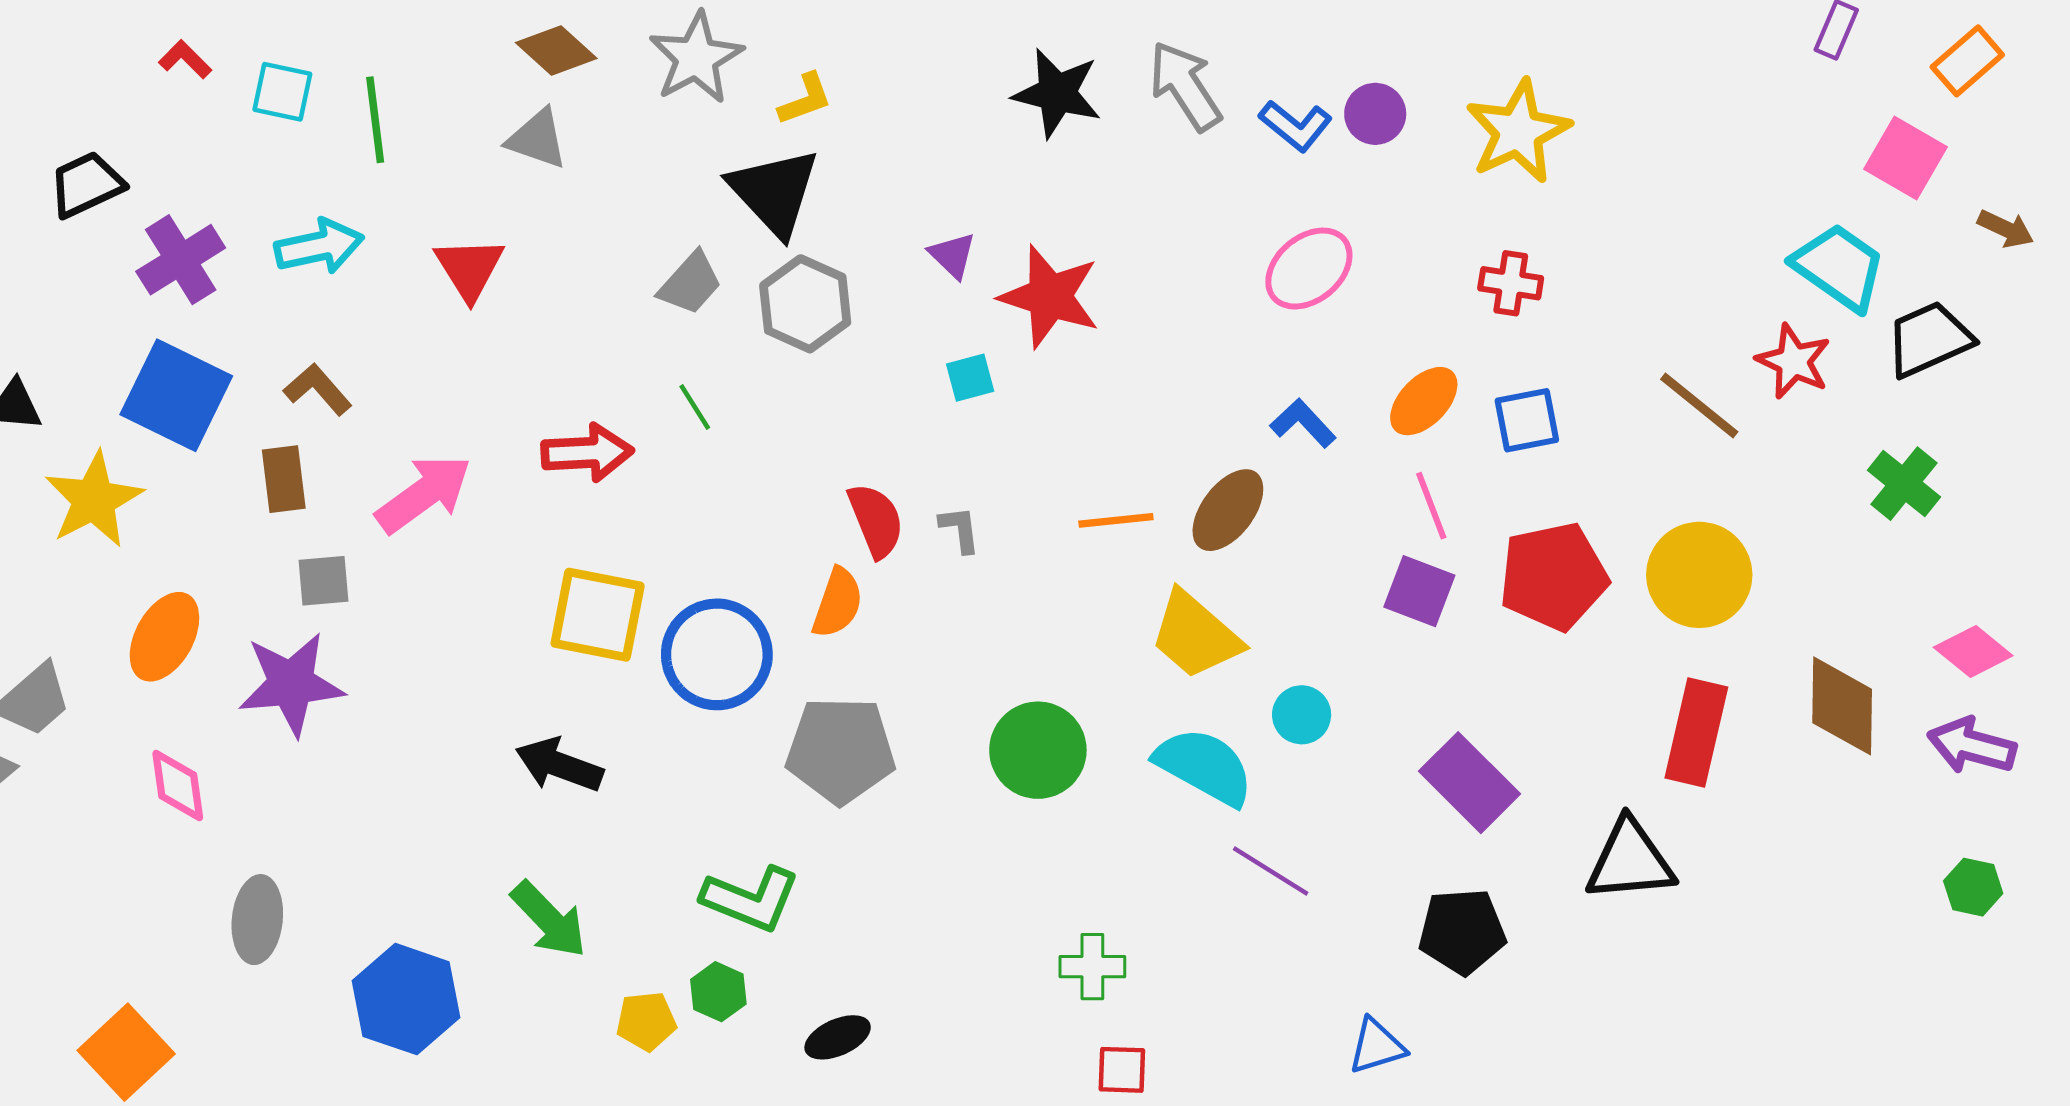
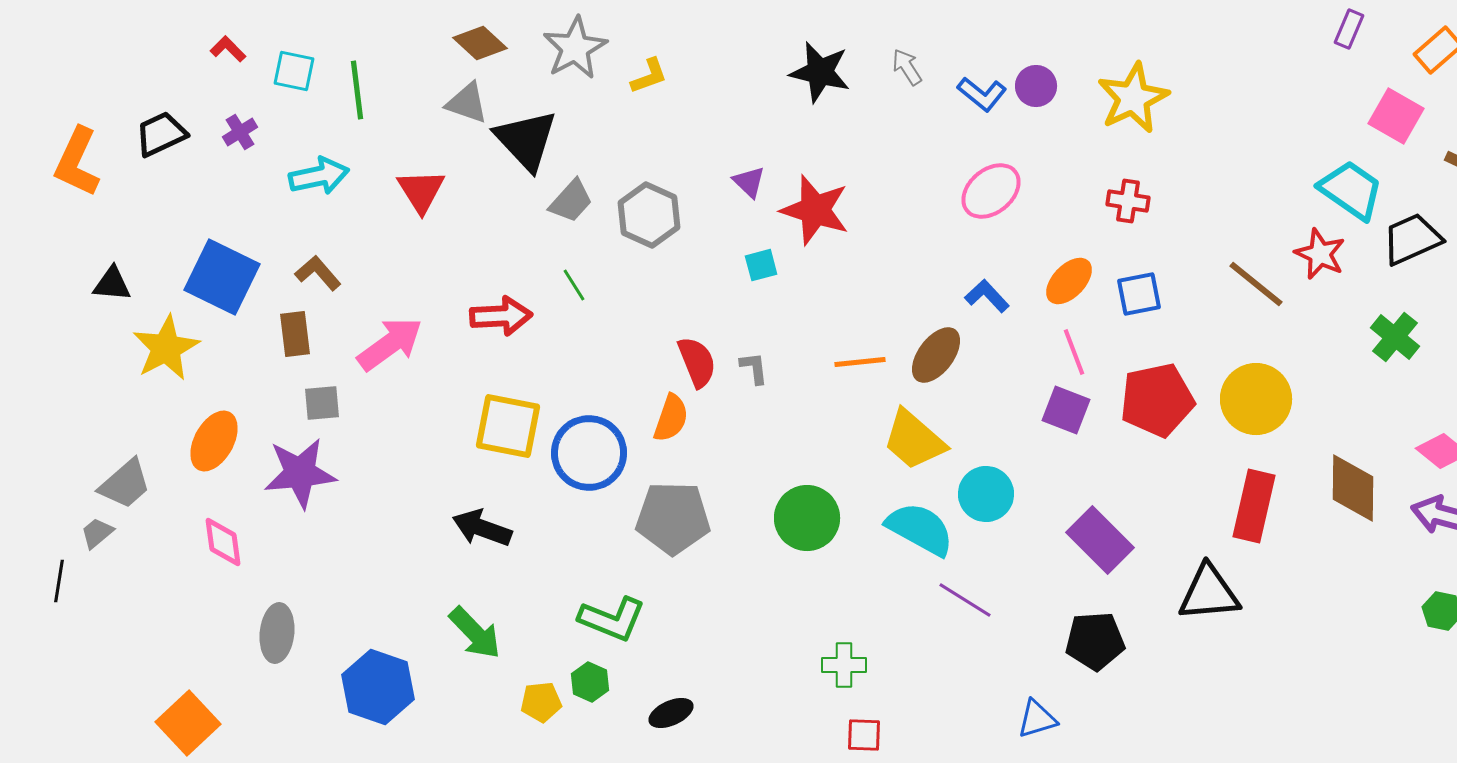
gray arrow: (1185, 86) -> (907, 67), size x0.6
black triangle: (774, 192) -> (526, 140), moved
purple cross: (181, 260) -> (240, 132), moved, size x0.6
cyan circle: (1302, 715) -> (986, 494), size x1.4

